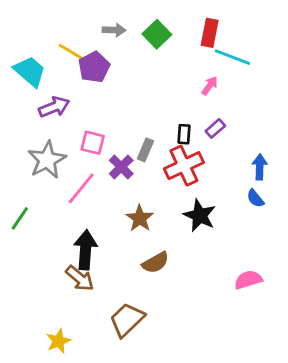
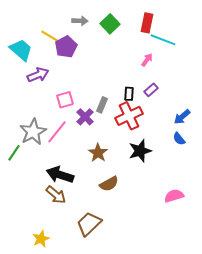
pink square: (93, 143) -> (65, 100), turned -30
gray star: (47, 160) -> (33, 132), moved
blue arrow: (260, 167) -> (182, 117), turned -132
black star: (200, 216) -> (140, 151), turned 30
black arrow: (85, 250) -> (60, 175), turned -76

